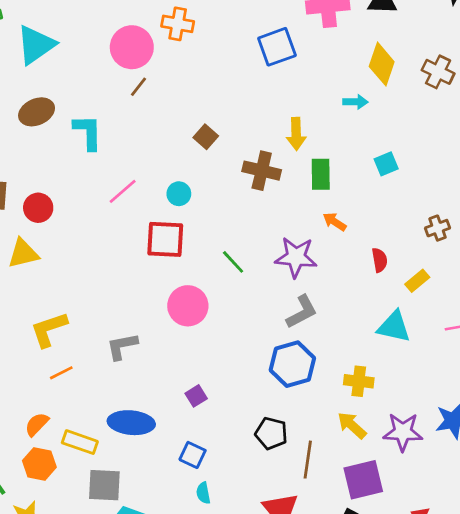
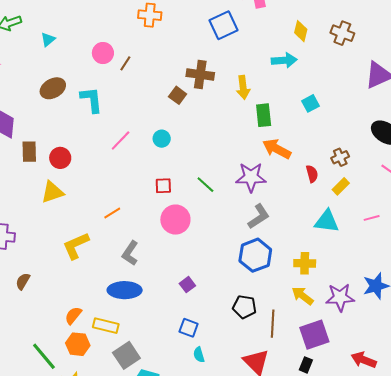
cyan triangle: (36, 45) -> (48, 40), size x0.5
pink circle: (132, 47) -> (103, 53), moved, size x0.7
yellow diamond: (382, 64) -> (301, 31), size x0.7
cyan arrow: (355, 102) -> (284, 60), size x1.4
brown cross: (262, 171) -> (200, 74), moved
orange arrow: (335, 222) -> (277, 149), size x1.6
brown cross: (438, 228) -> (340, 157), moved
red square: (165, 239) -> (163, 186), moved, size x0.6
gray L-shape: (122, 346) -> (130, 253), turned -40
orange line: (61, 373) -> (112, 213), moved
blue ellipse: (131, 423) -> (125, 290), moved
gray square: (104, 485) -> (126, 355), turned -32

